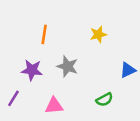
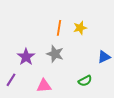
orange line: (44, 34) -> (59, 28), moved
purple star: (32, 70) -> (26, 57), turned 30

